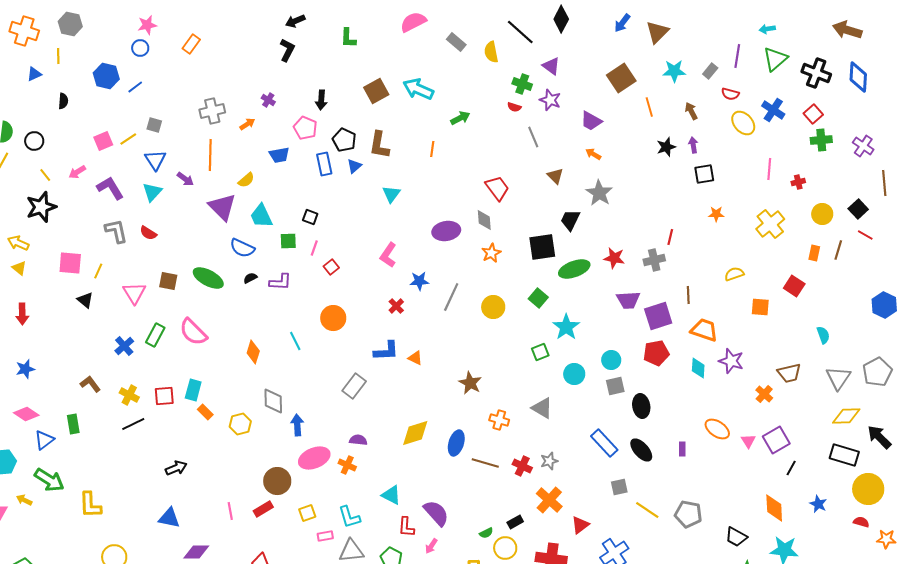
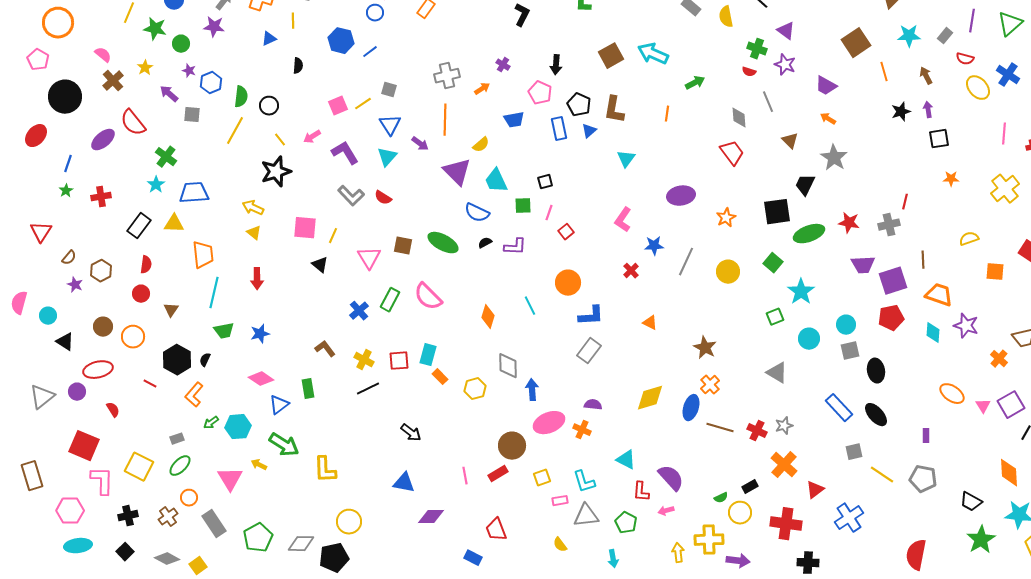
black square: (310, 217) -> (545, 182), turned -35
gray diamond: (484, 220) -> (739, 118), moved
gray L-shape: (116, 231) -> (351, 196), turned 148
blue L-shape: (386, 351) -> (591, 316), moved
orange cross: (499, 420) -> (710, 385), moved, turned 30
purple rectangle: (682, 449) -> (926, 436), moved
black arrow: (176, 468) -> (411, 433), turned 60
pink arrow: (431, 546) -> (666, 511), turned 42

